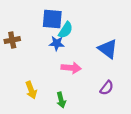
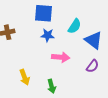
cyan semicircle: (66, 30) -> (75, 26), moved
purple semicircle: (107, 88) -> (93, 66), moved

